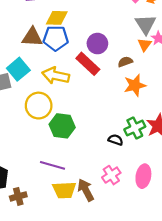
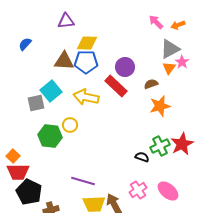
gray triangle: (146, 24) -> (170, 49), turned 35
yellow circle: (39, 106) -> (70, 125), size x0.6
green hexagon: (62, 126) -> (50, 136), moved
pink ellipse: (143, 176) -> (168, 191), turned -60

